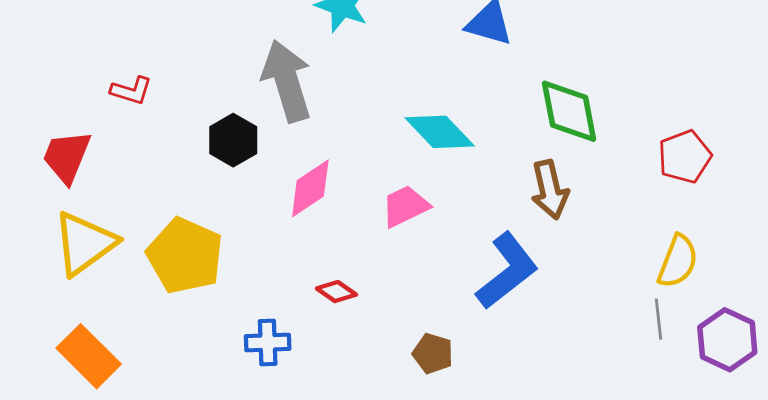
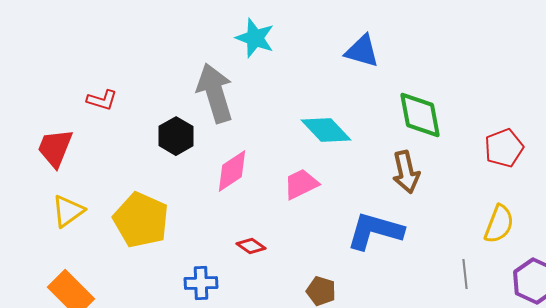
yellow triangle: (85, 243) -> (68, 211), size x0.7
blue L-shape: (507, 271) -> (375, 231), turned -126
gray line: (658, 319) -> (465, 274), moved

